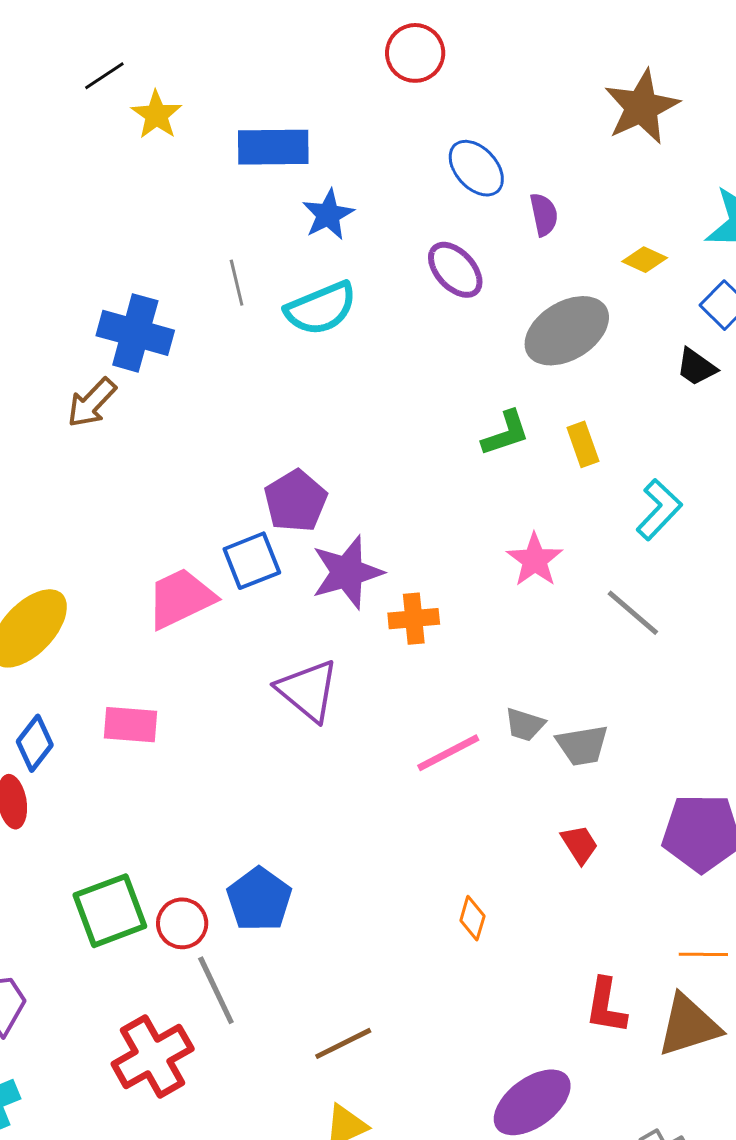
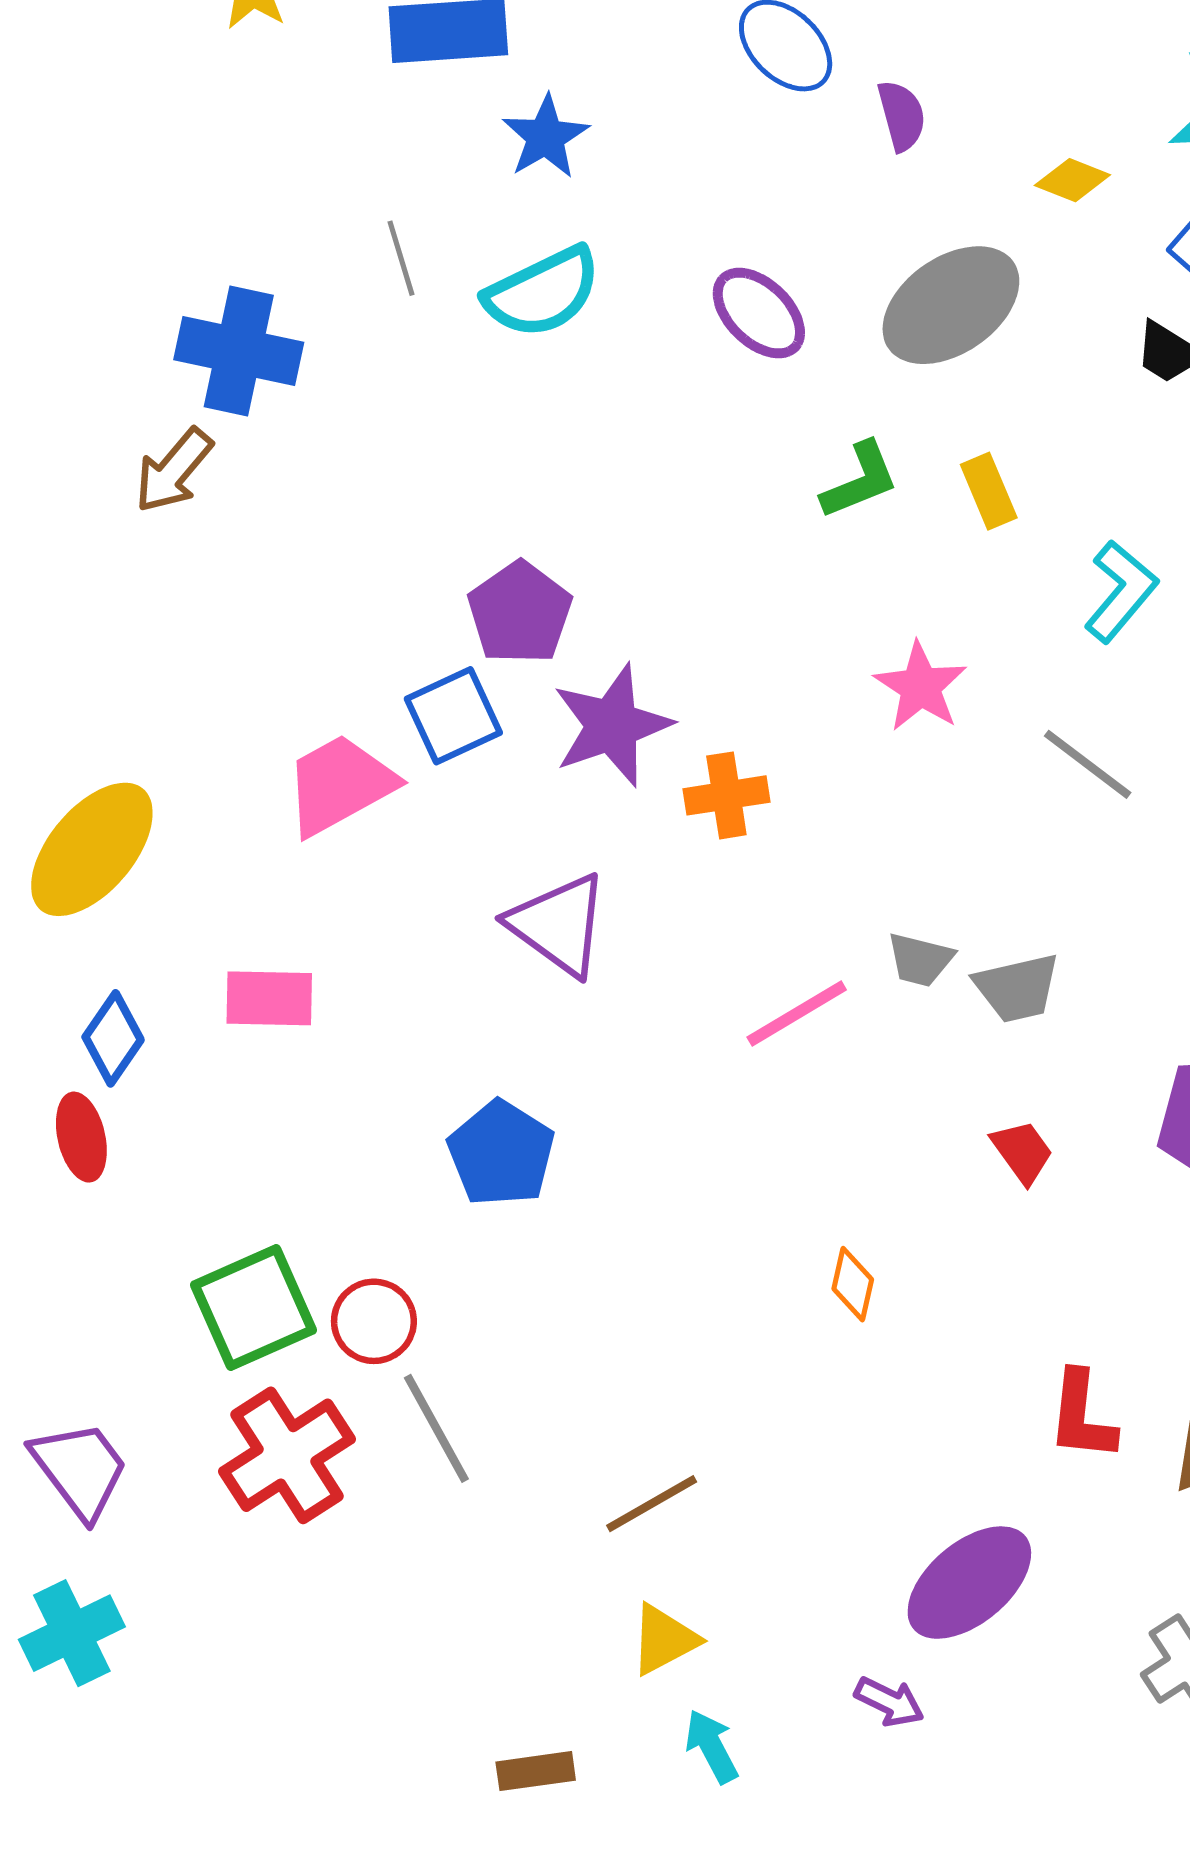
purple ellipse: (455, 270) -> (759, 313), moved
blue pentagon: (259, 899) -> (501, 1153), moved
red cross: (153, 1056) -> (287, 1455), moved

